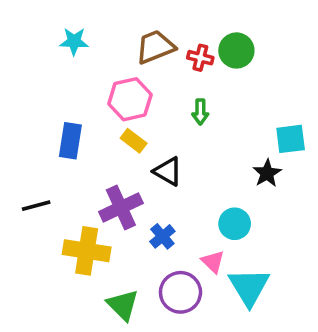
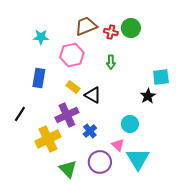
cyan star: (74, 41) -> (41, 37), moved
yellow rectangle: (134, 141) -> (73, 87), moved
black line: (36, 206) -> (20, 114), turned -42
yellow cross: (87, 251) -> (48, 139), turned -35

